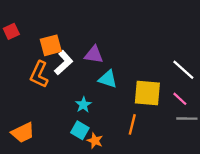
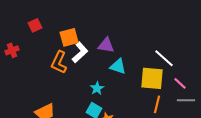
white line: (183, 70) -> (164, 58), moved
orange line: (132, 124) -> (157, 104), moved

